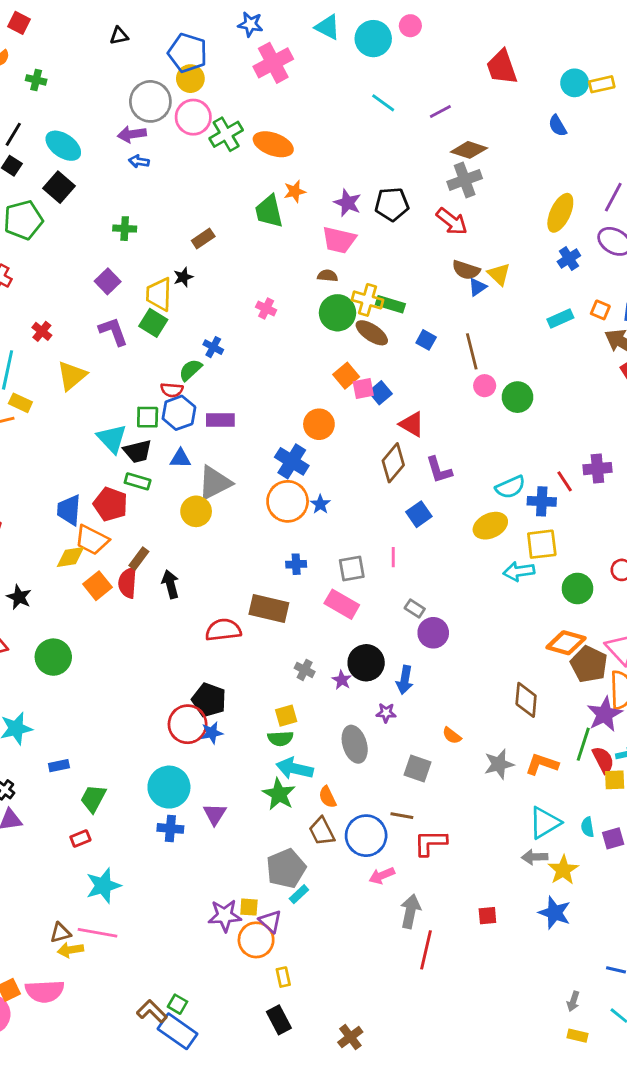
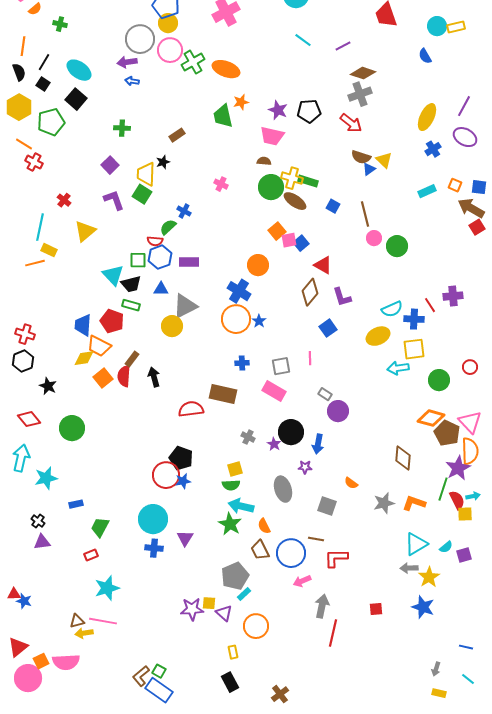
cyan semicircle: (587, 827) -> (446, 547), turned -120
orange circle: (256, 940) -> (256, 626), moved
brown L-shape: (152, 1011) -> (141, 676), turned -85

